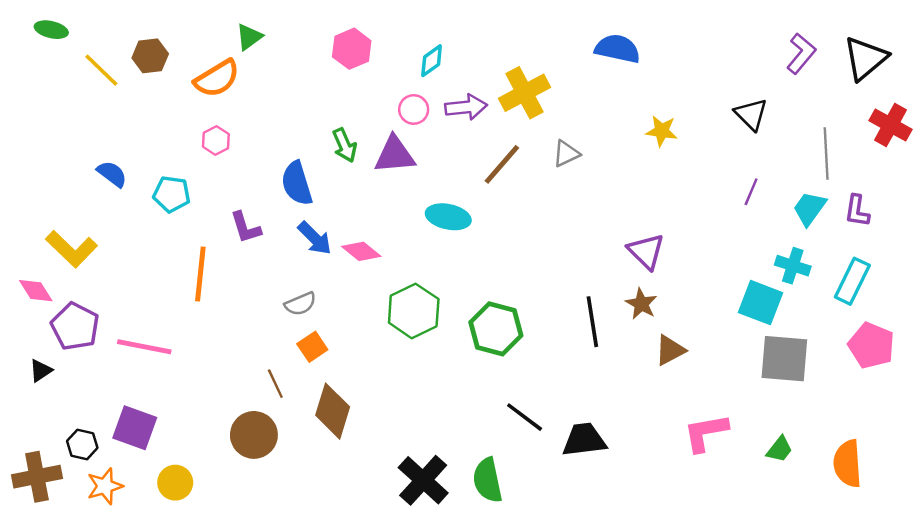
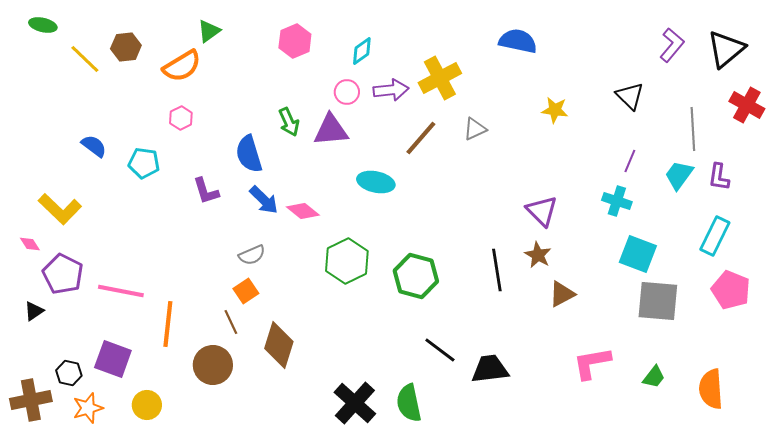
cyan cross: (793, 266) -> (617, 201), moved
orange line: (200, 274) -> (168, 324), moved
pink diamond: (36, 291) -> (30, 244), size x0.7
orange square: (312, 347) -> (246, 291), moved

